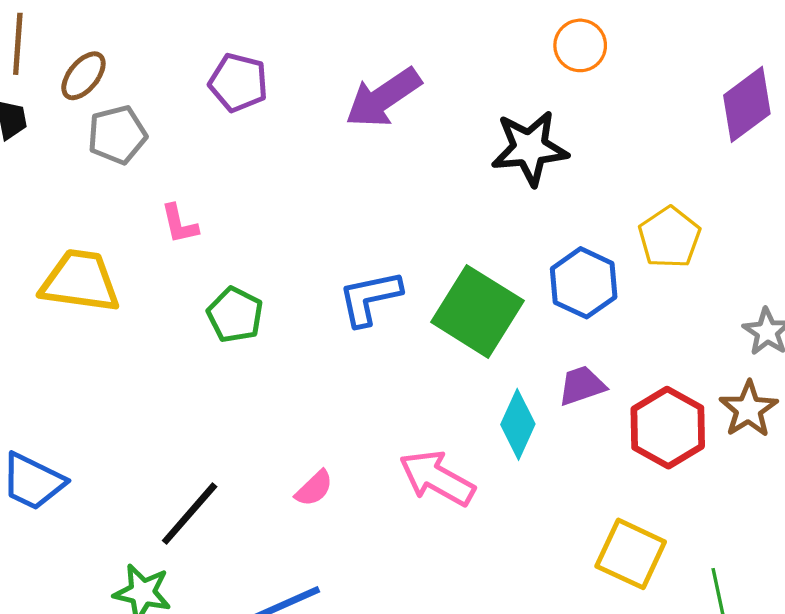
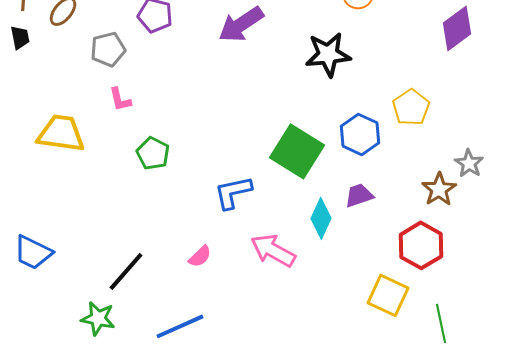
gray pentagon: (117, 135) -> (108, 49), moved
blue L-shape: (370, 298) -> (233, 192), moved
brown star: (749, 409) -> (439, 189), moved
red hexagon: (668, 428) -> (421, 245), moved

